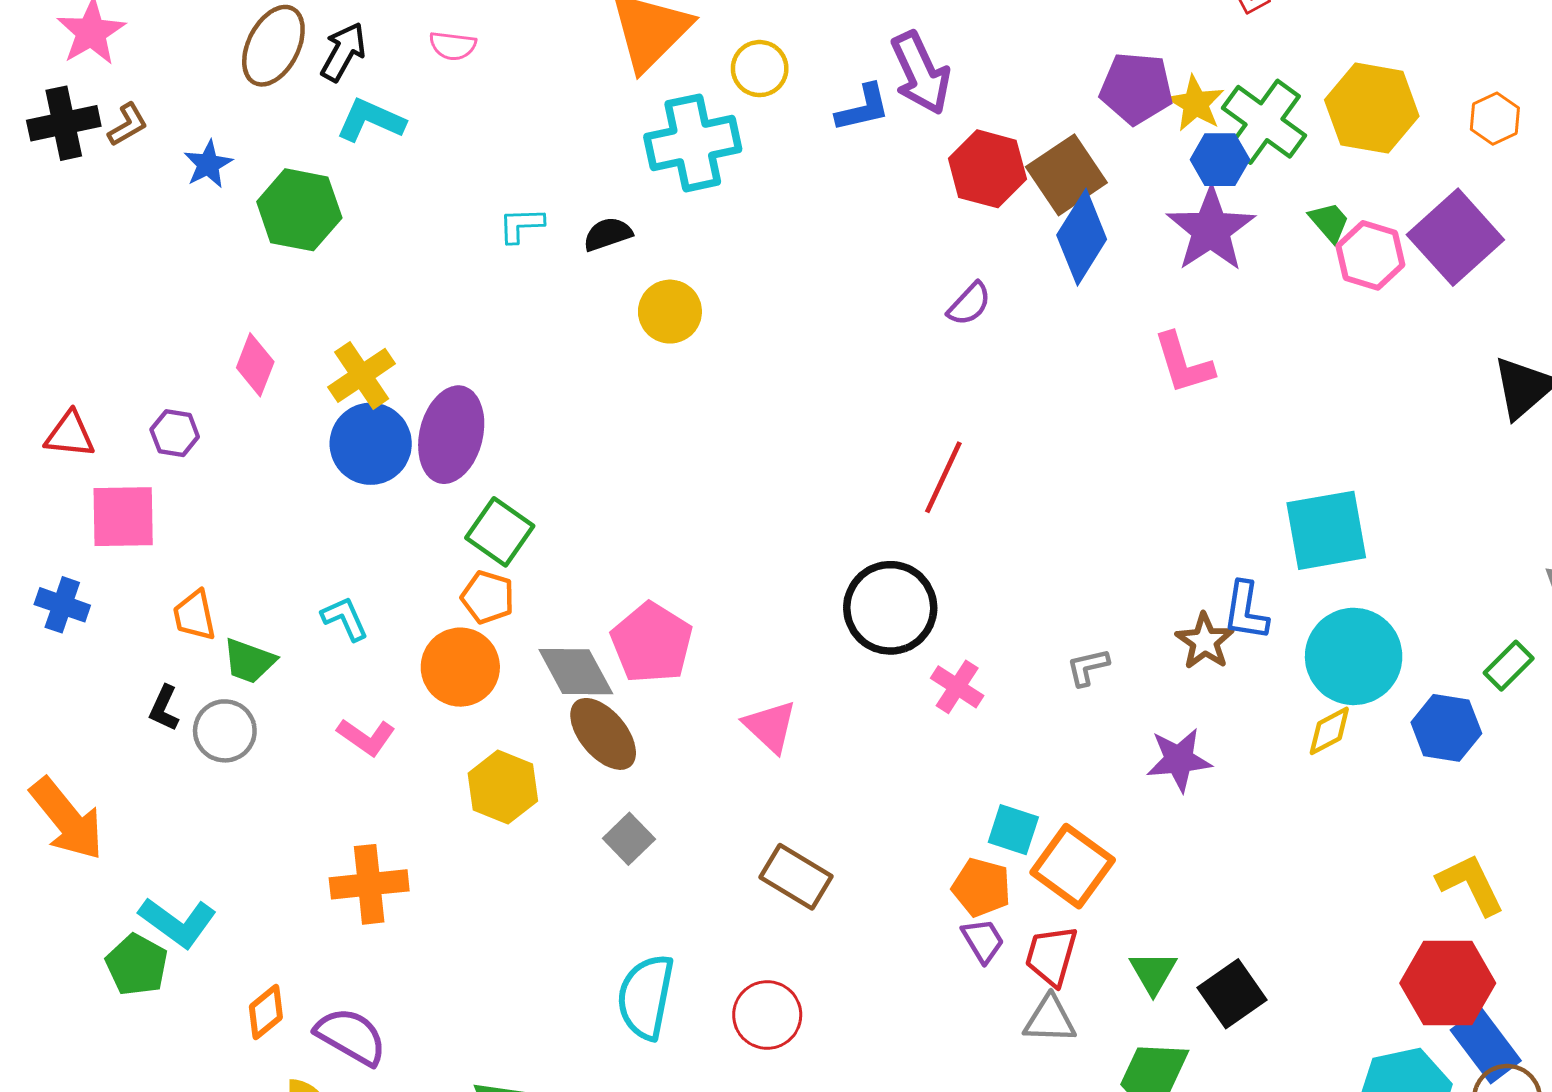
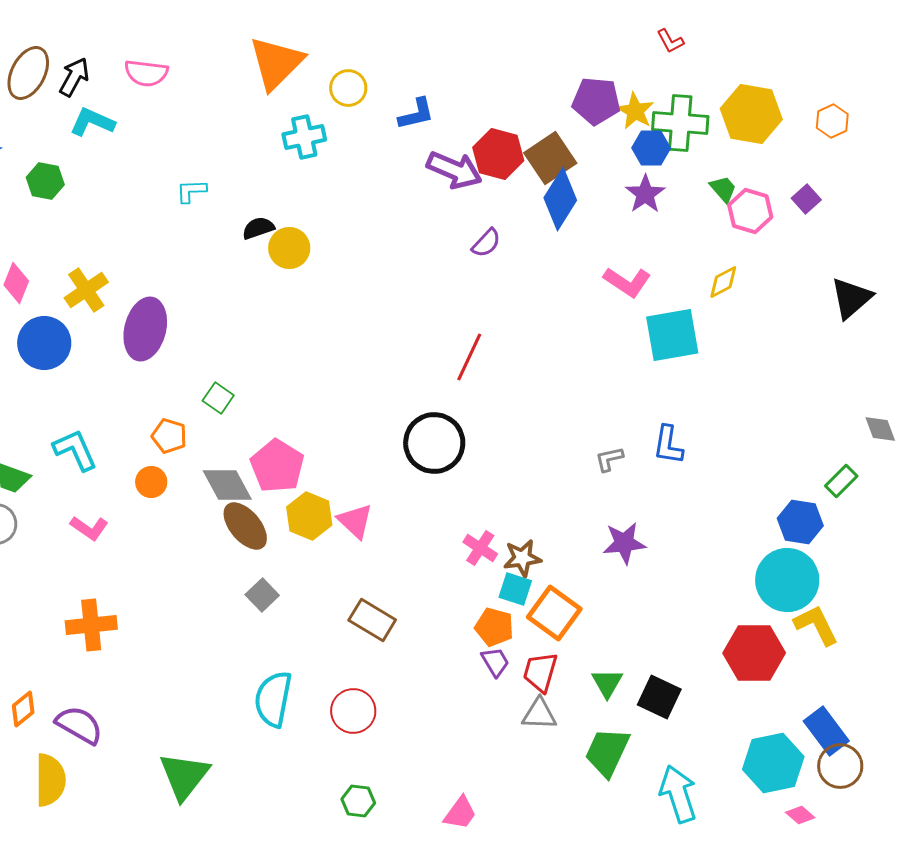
pink semicircle: (453, 46) -> (146, 73), size x1.4
purple arrow: (921, 73) -> (454, 170), moved, turned -42
green cross: (1264, 122) -> (680, 123), turned -32
cyan cross: (693, 143) -> (304, 137), size x0.7
green hexagon: (299, 210) -> (45, 181), size x0.7
purple star: (1211, 230) -> (645, 194), size x0.7
black semicircle: (608, 234) -> (258, 228), moved
purple square: (1455, 237) -> (806, 199), size x0.5
pink L-shape: (1183, 363) -> (627, 282), turned -39
blue circle: (371, 444) -> (44, 343), moved
cyan square: (1326, 530) -> (672, 335), moved
green square: (500, 532) -> (218, 398), moved, size x0.7
cyan L-shape: (345, 618) -> (75, 450), size x1.4
brown star: (1205, 641) -> (522, 558), moved, turned 30
cyan circle: (1354, 656) -> (787, 580), moved
orange circle: (460, 667) -> (151, 482), size x0.6
gray L-shape: (1088, 667) -> (609, 459), moved
pink cross: (957, 687) -> (480, 548), moved
yellow diamond: (1329, 731) -> (723, 282), moved
yellow hexagon: (503, 787) -> (309, 516), moved
red hexagon: (1448, 983) -> (754, 653), moved
black square: (1232, 994) -> (659, 697), turned -30

